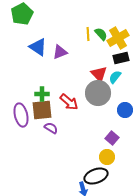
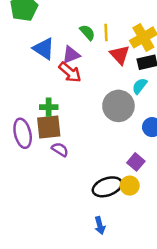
green semicircle: (101, 34) -> (87, 32), moved
red triangle: (99, 74) -> (120, 55), moved
red arrow: (69, 102) -> (70, 72), moved
black ellipse: (96, 176) -> (107, 187), moved

